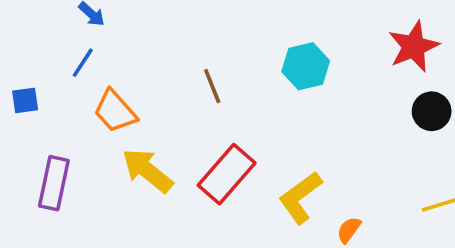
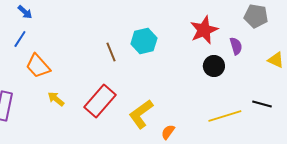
brown line: (212, 86) -> (111, 52), moved
yellow arrow: (147, 171) -> (56, 99), size x0.6

